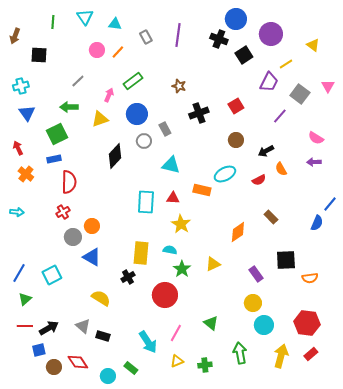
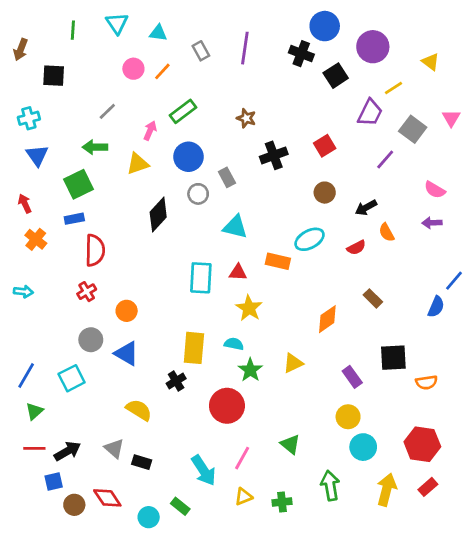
gray circle: (73, 237) -> (91, 340), moved

